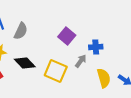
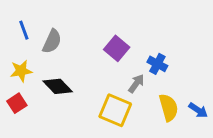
blue cross: (96, 47) -> (157, 64), turned 32
yellow square: (56, 71) -> (115, 110), moved

